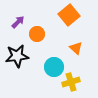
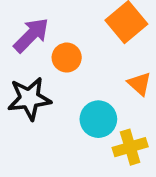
purple arrow: (18, 22) -> (31, 35), size x1.5

